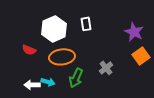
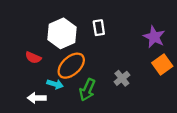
orange ellipse: (62, 57) -> (71, 66), turned -35
cyan arrow: (48, 82) -> (55, 84), moved

